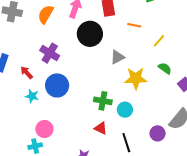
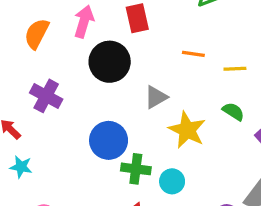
orange line: (134, 25) -> (193, 54), moved
yellow line: (159, 41) -> (235, 69), moved, turned 48
yellow star: (136, 78) -> (187, 130), turned 30
blue circle: (57, 85) -> (109, 140), moved

